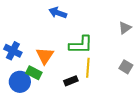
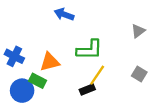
orange triangle: (45, 56) -> (50, 62), turned 42
yellow line: (88, 68) -> (97, 75), turned 30
black rectangle: (71, 81) -> (87, 90), moved

